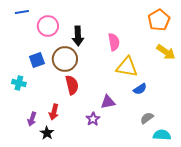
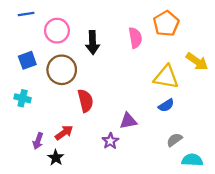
orange pentagon: (159, 20) -> (166, 24), moved
pink semicircle: (114, 42) -> (135, 38), moved
brown circle: (65, 59) -> (62, 70), moved
blue square: (37, 60) -> (27, 60), moved
yellow triangle: (127, 67) -> (166, 77), moved
red arrow: (54, 112) -> (64, 133), turned -140

